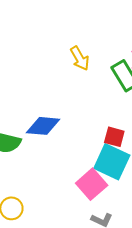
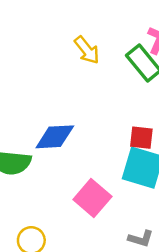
pink square: (92, 184) -> (92, 198), moved

